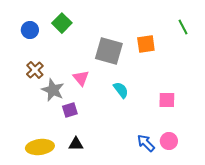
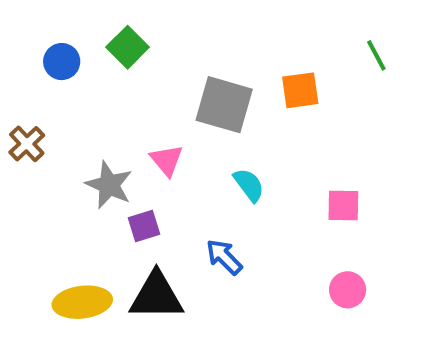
brown cross: (35, 70) -> (27, 144), moved
blue arrow: (146, 143) -> (224, 257), moved
black triangle: (76, 144) -> (156, 296), size x1.8

